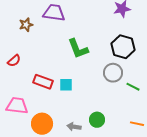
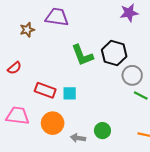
black hexagon: (123, 47) -> (114, 53), moved
gray circle: (113, 73) -> (132, 75), moved
orange circle: (42, 124) -> (53, 123), moved

